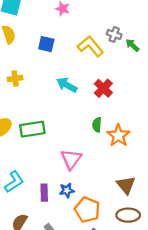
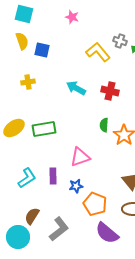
blue square: (46, 44) -> (42, 50), moved
red cross: (103, 88) -> (110, 91), turned -30
pink triangle: (71, 159) -> (80, 157), turned 35
purple rectangle: (44, 193) -> (53, 176), moved

